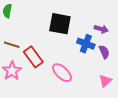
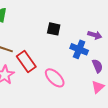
black square: (60, 24) -> (54, 29), size x0.6
purple semicircle: (104, 52) -> (97, 66), moved

